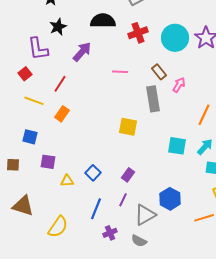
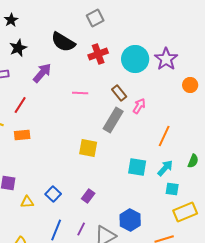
black semicircle: (103, 21) -> (63, 42), turned -150
gray rectangle: (153, 99) -> (113, 120), turned 40
orange rectangle: (62, 114) -> (22, 135), turned 49
purple line: (123, 200) -> (81, 229), moved

